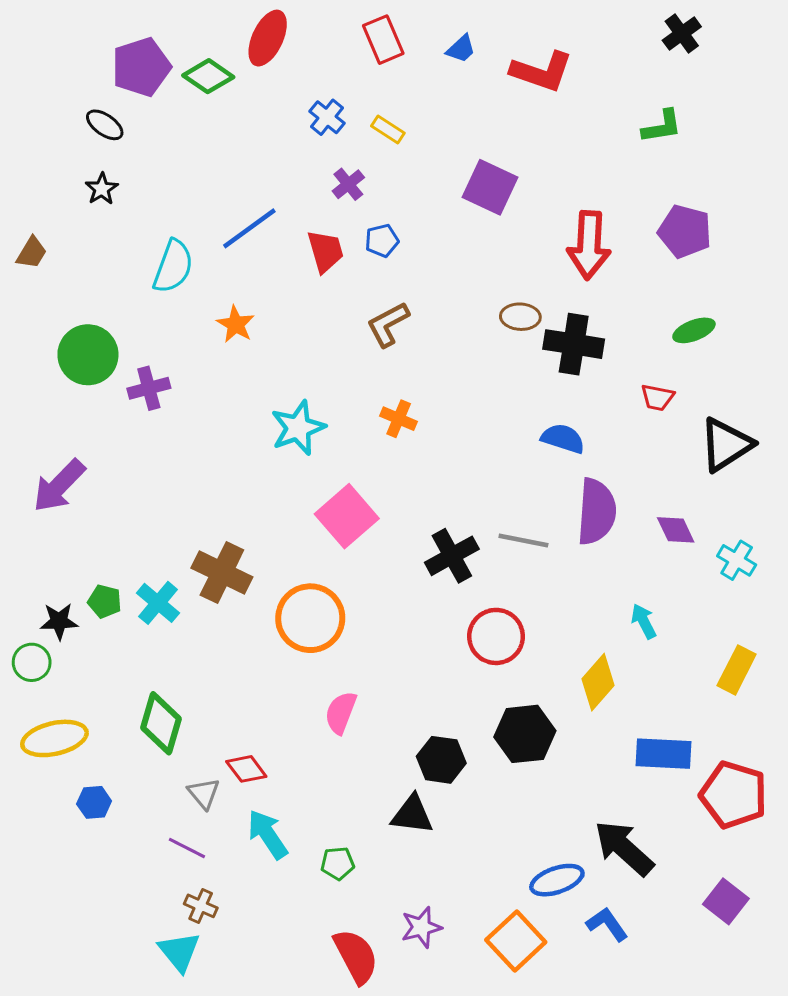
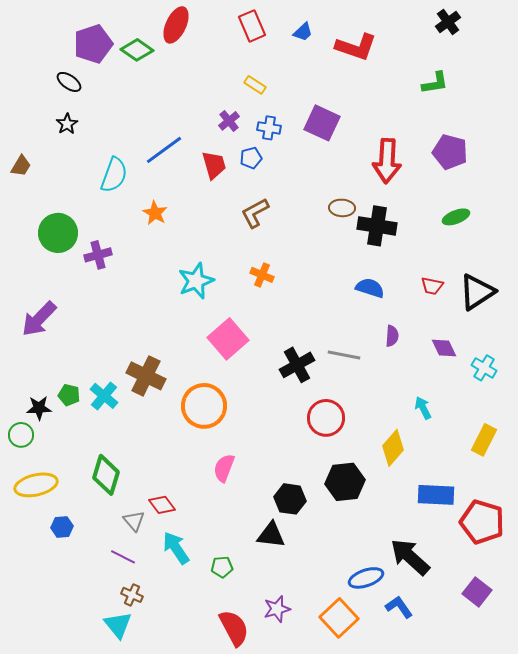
blue cross: (327, 117) -> (269, 128), moved, turned -30
red trapezoid: (657, 397) -> (432, 286), moved
purple semicircle: (597, 512) -> (392, 336), size x0.5

